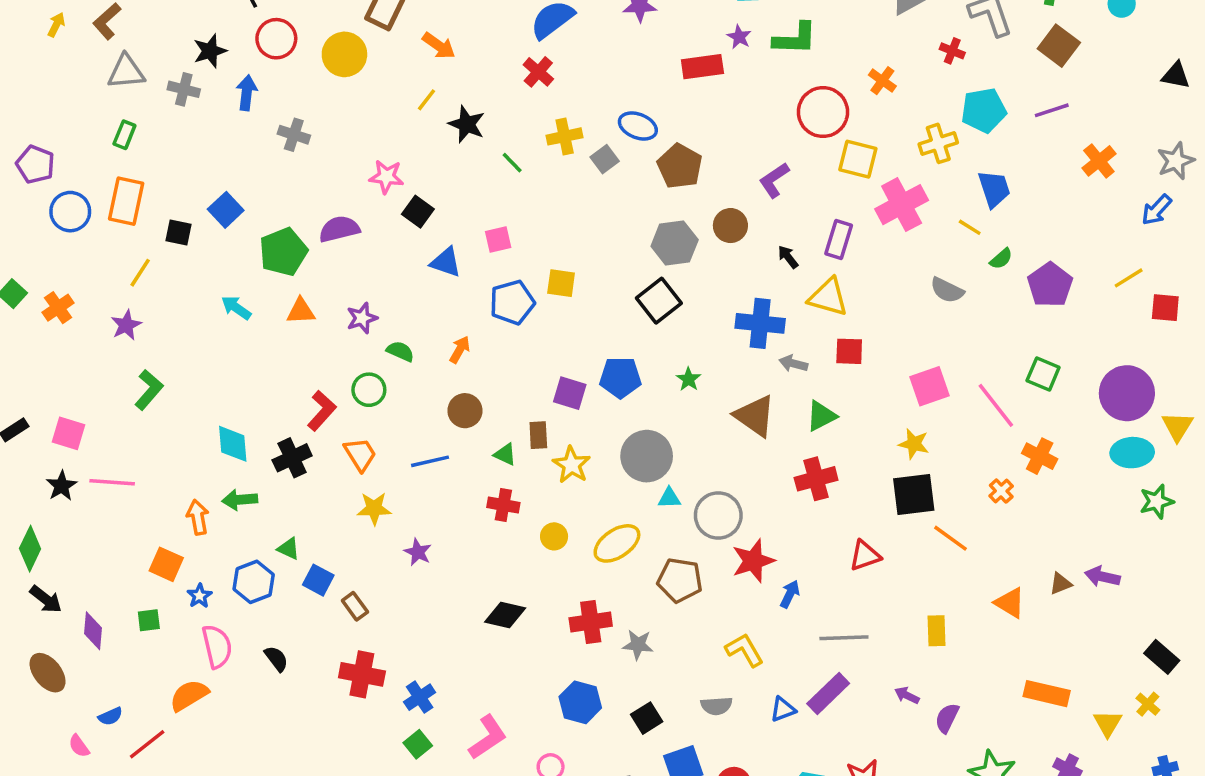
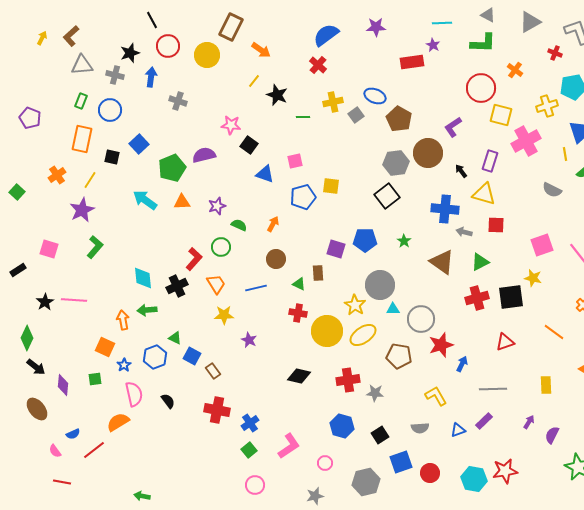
green L-shape: (795, 39) -> (483, 43), moved
green line: (512, 163) -> (303, 117), turned -48
blue circle: (70, 212) -> (110, 110), moved
brown circle: (730, 226) -> (428, 153), size x1.5
yellow line: (970, 227) -> (565, 154), turned 48
orange cross: (58, 308) -> (57, 175), moved
cyan arrow: (236, 308) -> (145, 200), size x1.4
purple star: (126, 325) -> (82, 210), size x1.4
pink square: (69, 433) -> (49, 249), moved
yellow star: (571, 465) -> (355, 305), moved
black square: (914, 495) -> (511, 297), moved
yellow circle: (554, 536) -> (327, 331), size x2.0
purple rectangle: (828, 694) -> (484, 421), size x0.7
purple arrow: (907, 695) -> (529, 422), turned 96

